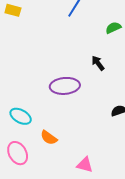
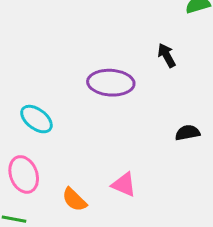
orange semicircle: (49, 138) -> (74, 200), moved
pink triangle: (85, 165) -> (124, 185), moved

